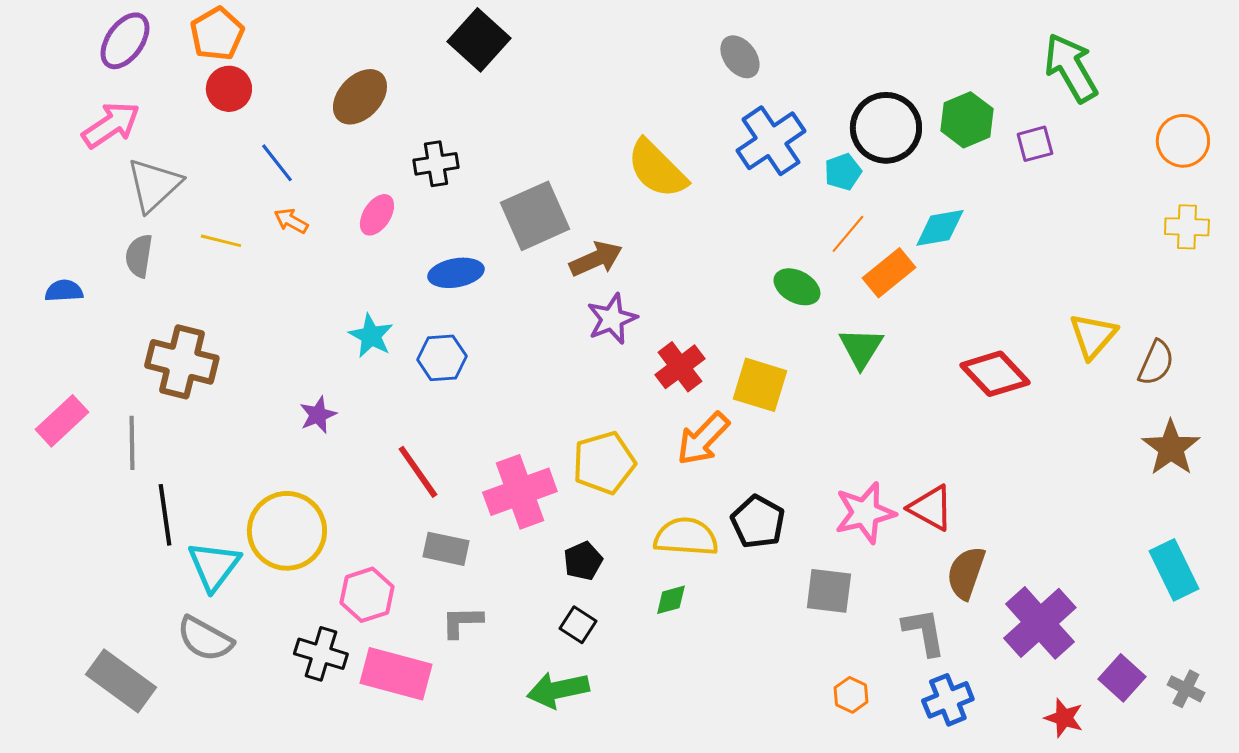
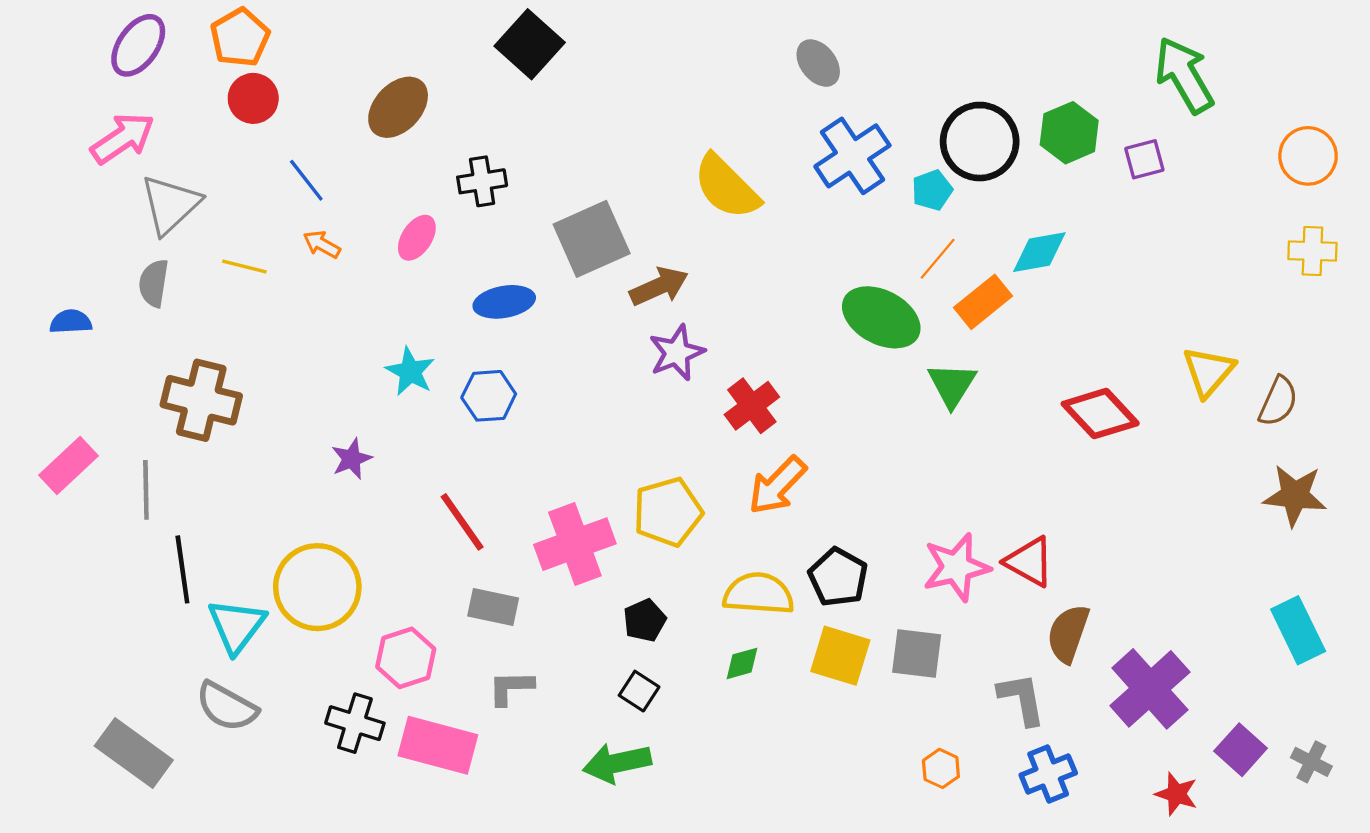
green ellipse: (797, 287) -> (881, 317), size x1.5
yellow square: (760, 385) -> (840, 656), moved
brown star: (1171, 448) -> (1295, 495), turned -30

